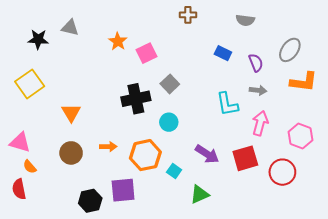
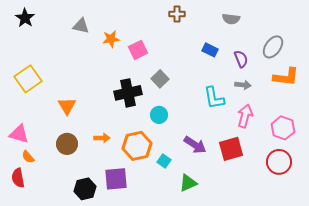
gray triangle: (70, 28) -> (81, 26), moved
black star: (38, 39) -> (25, 18), moved, turned 30
orange star: (118, 41) -> (111, 39), turned 30
red circle: (282, 172) -> (279, 162), moved

